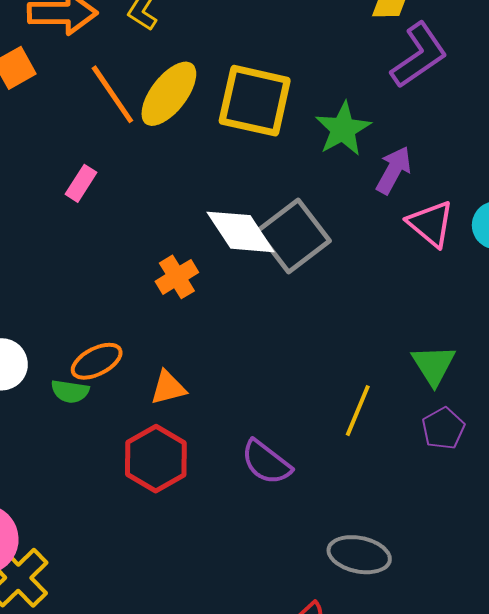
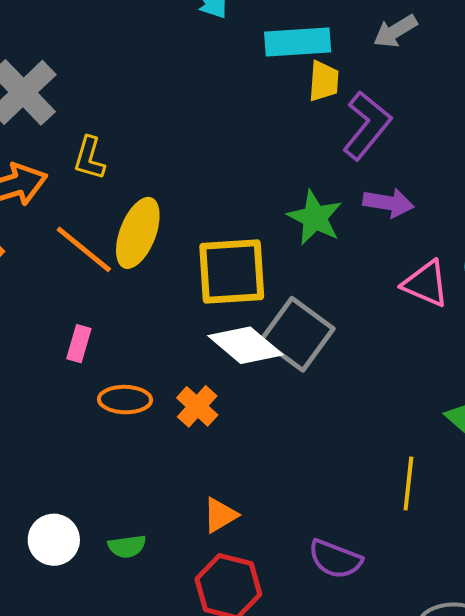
yellow square: (255, 101) -> (232, 272), moved
purple arrow: (394, 170) -> (388, 203), moved, turned 87
orange ellipse: (97, 361) -> (125, 400), moved, turned 45

